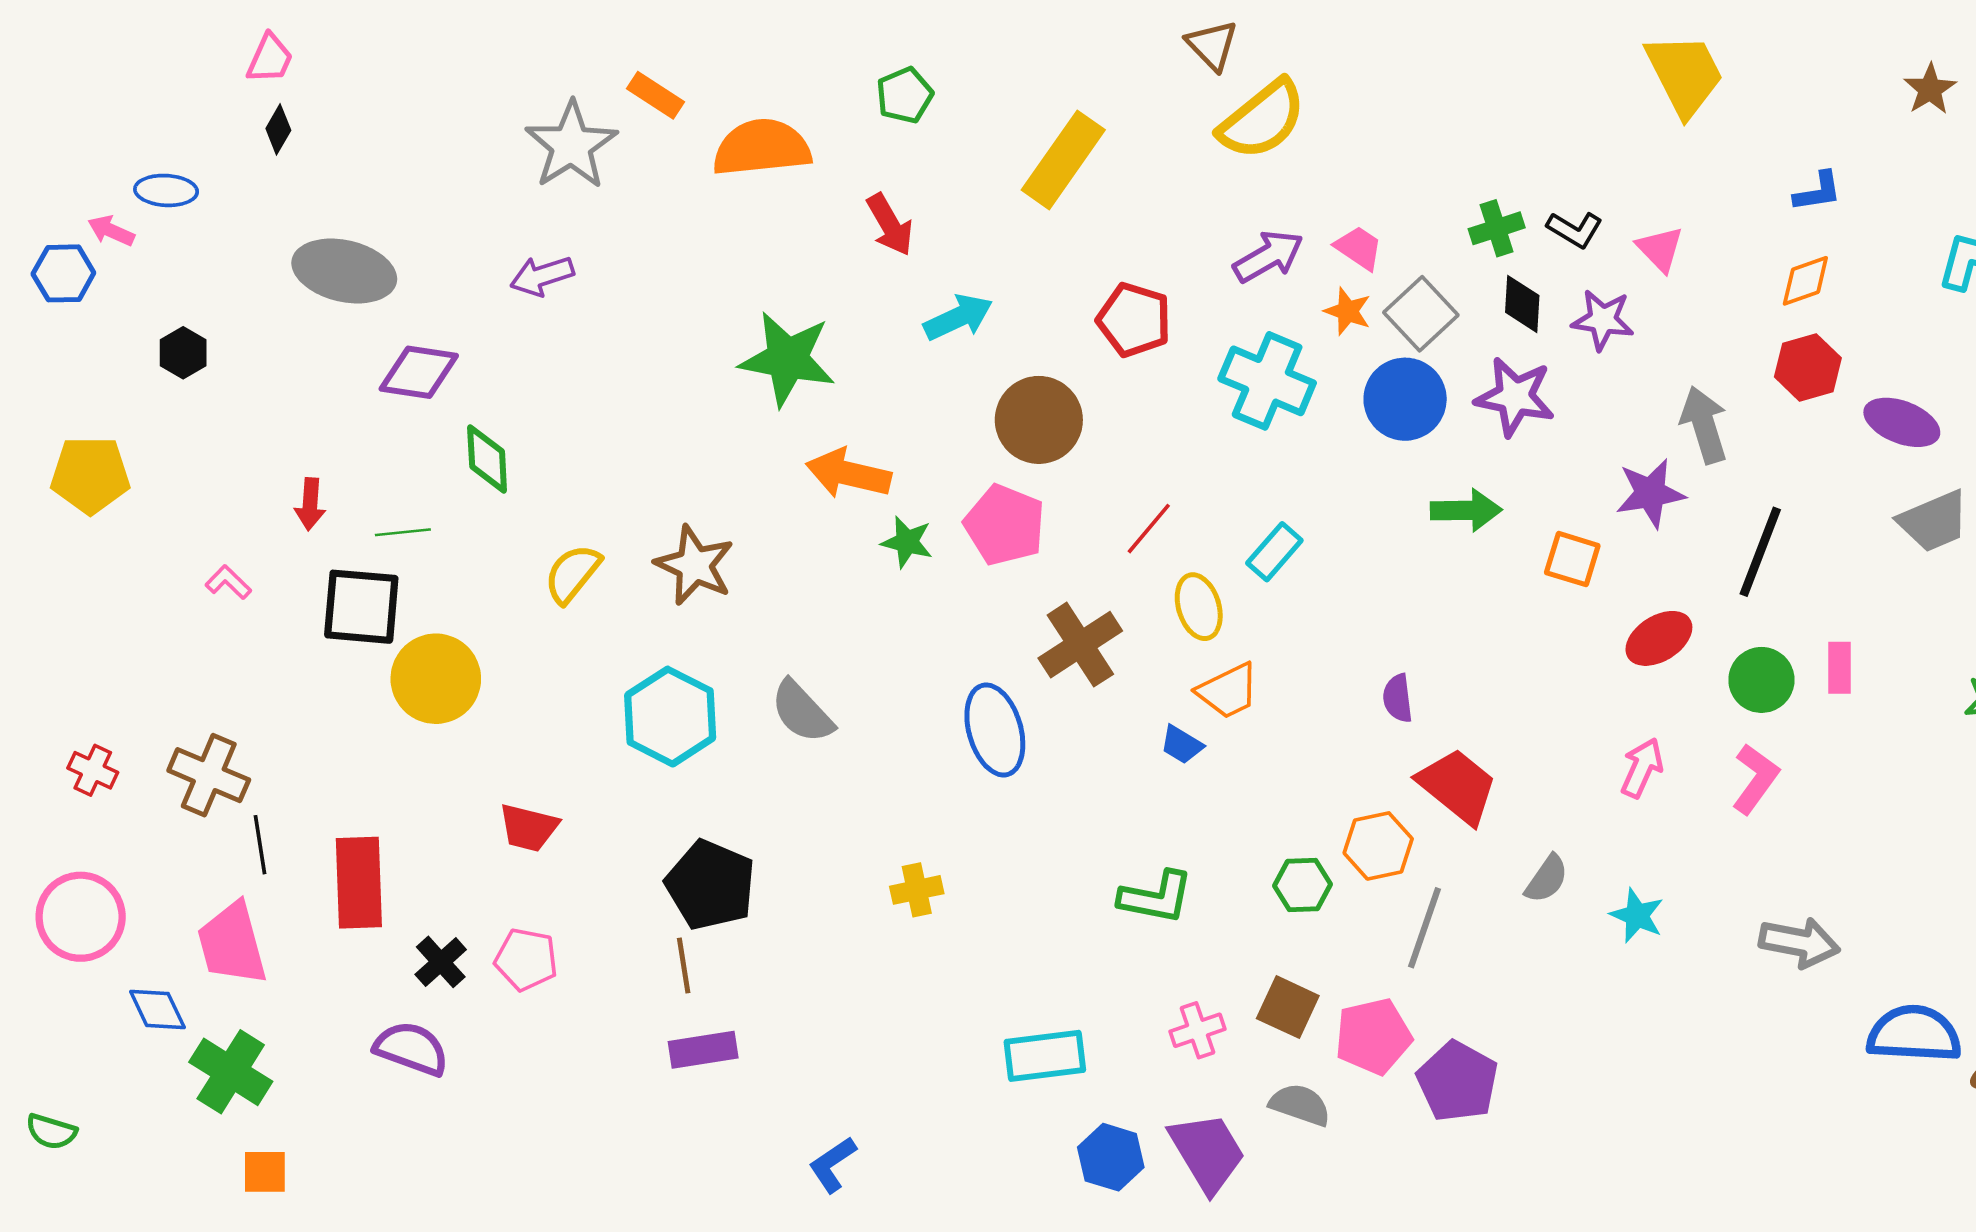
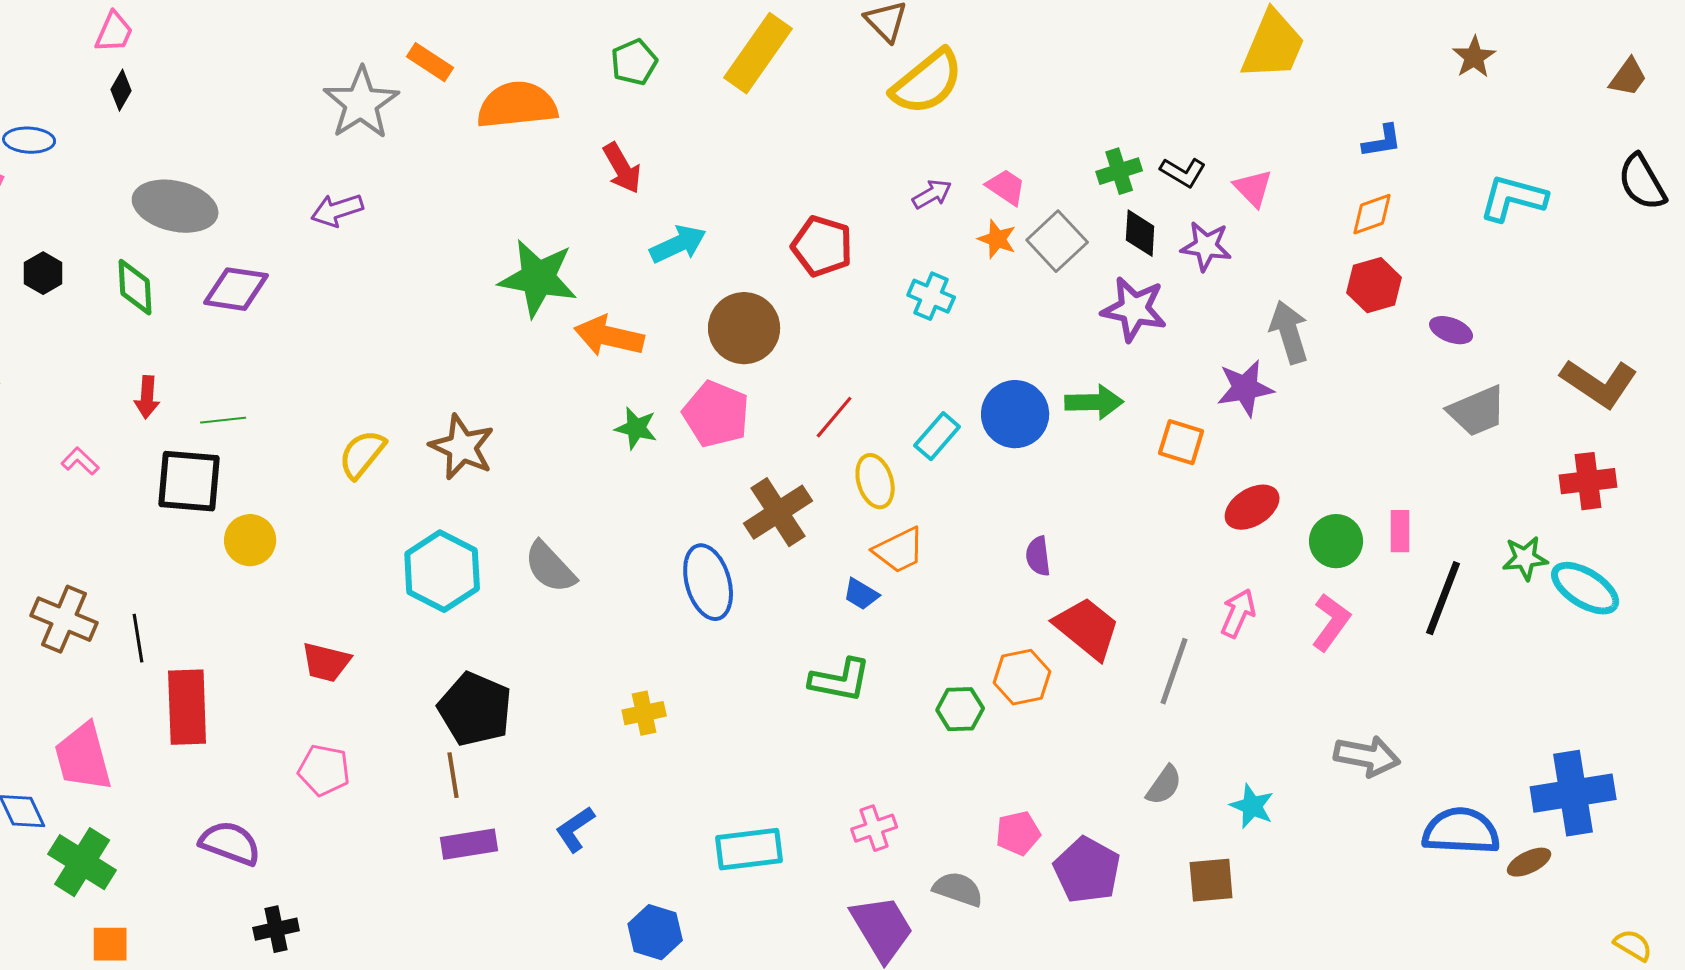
yellow trapezoid: (1685, 74) -> (1273, 45), turned 50
yellow rectangle: (1063, 160) -> (758, 53), moved
purple arrow: (1268, 256) -> (932, 194), size x0.7
cyan cross: (1267, 381) -> (931, 296), size x0.6
blue circle: (1405, 399) -> (1015, 414), moved
purple ellipse: (1902, 422) -> (1451, 330), size x0.7
green diamond: (487, 459) -> (135, 287), moved
orange arrow: (848, 474) -> (609, 336), moved
black line: (1760, 552) -> (1443, 598), moved
yellow circle: (436, 679) -> (250, 540), size x0.7
black line: (260, 845) -> (138, 638), moved
gray semicircle: (1547, 879) -> (1164, 785), moved
green L-shape: (1156, 897) -> (840, 680), moved
cyan star: (1637, 916) -> (1252, 806), moved
gray line: (1425, 928) -> (1174, 671), moved
black cross: (441, 962) -> (276, 929), moved, turned 30
brown square: (1288, 1007) -> (1211, 880), moved, turned -30
pink pentagon: (1373, 1036) -> (1018, 833), size x0.7
blue hexagon: (1111, 1157) -> (655, 932), moved
blue L-shape: (833, 1165) -> (575, 829), moved

